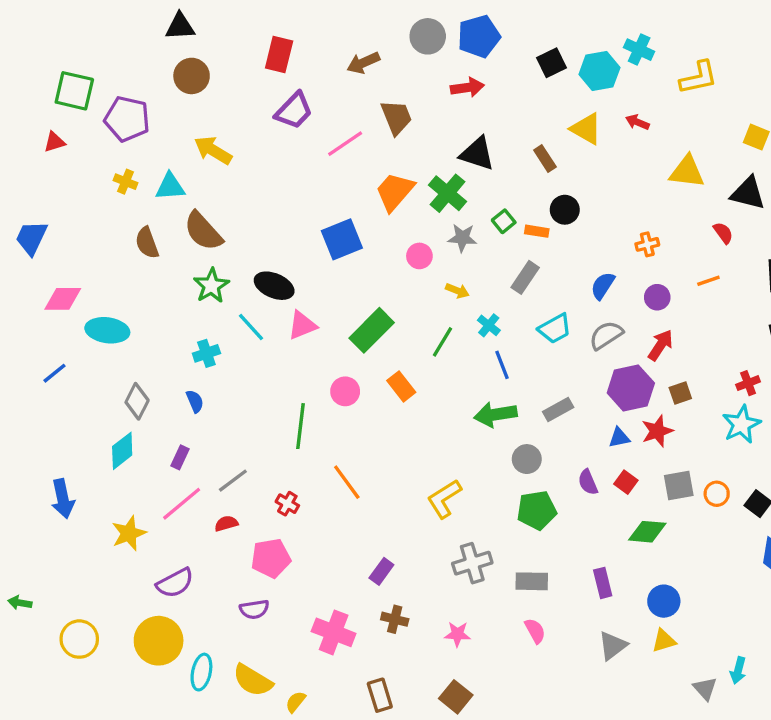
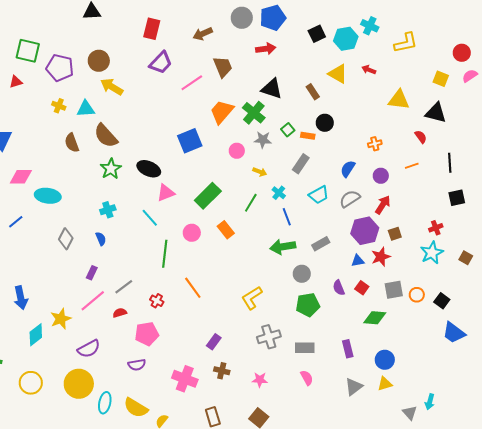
brown circle: (192, 76) -> (99, 61), moved
cyan line: (251, 327) -> (150, 218), moved
cyan diamond: (122, 451) -> (36, 335), moved

